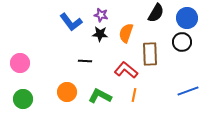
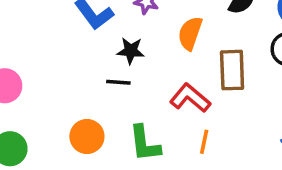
black star: (100, 34) -> (131, 51), moved
green L-shape: (100, 96) -> (145, 143), turned -125

